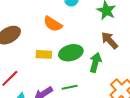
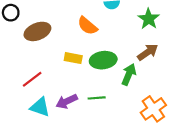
brown arrow: (110, 40) -> (148, 52), turned 90

